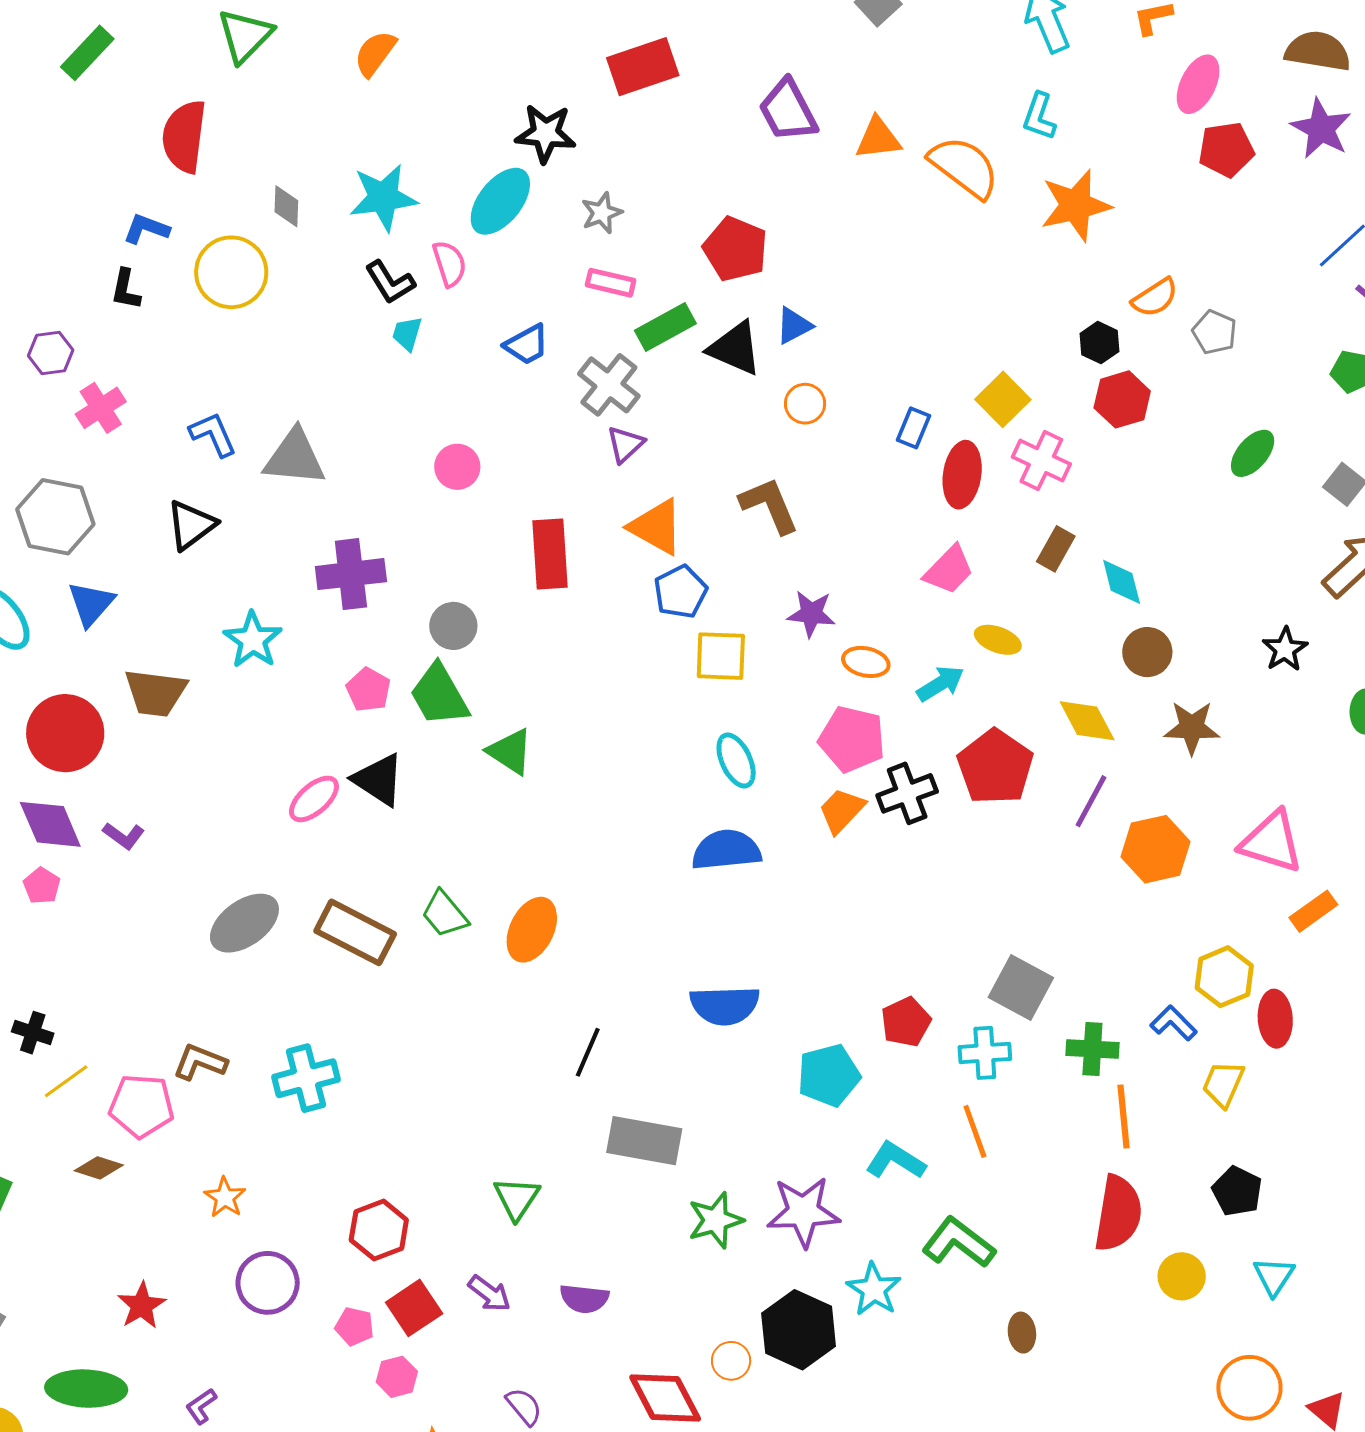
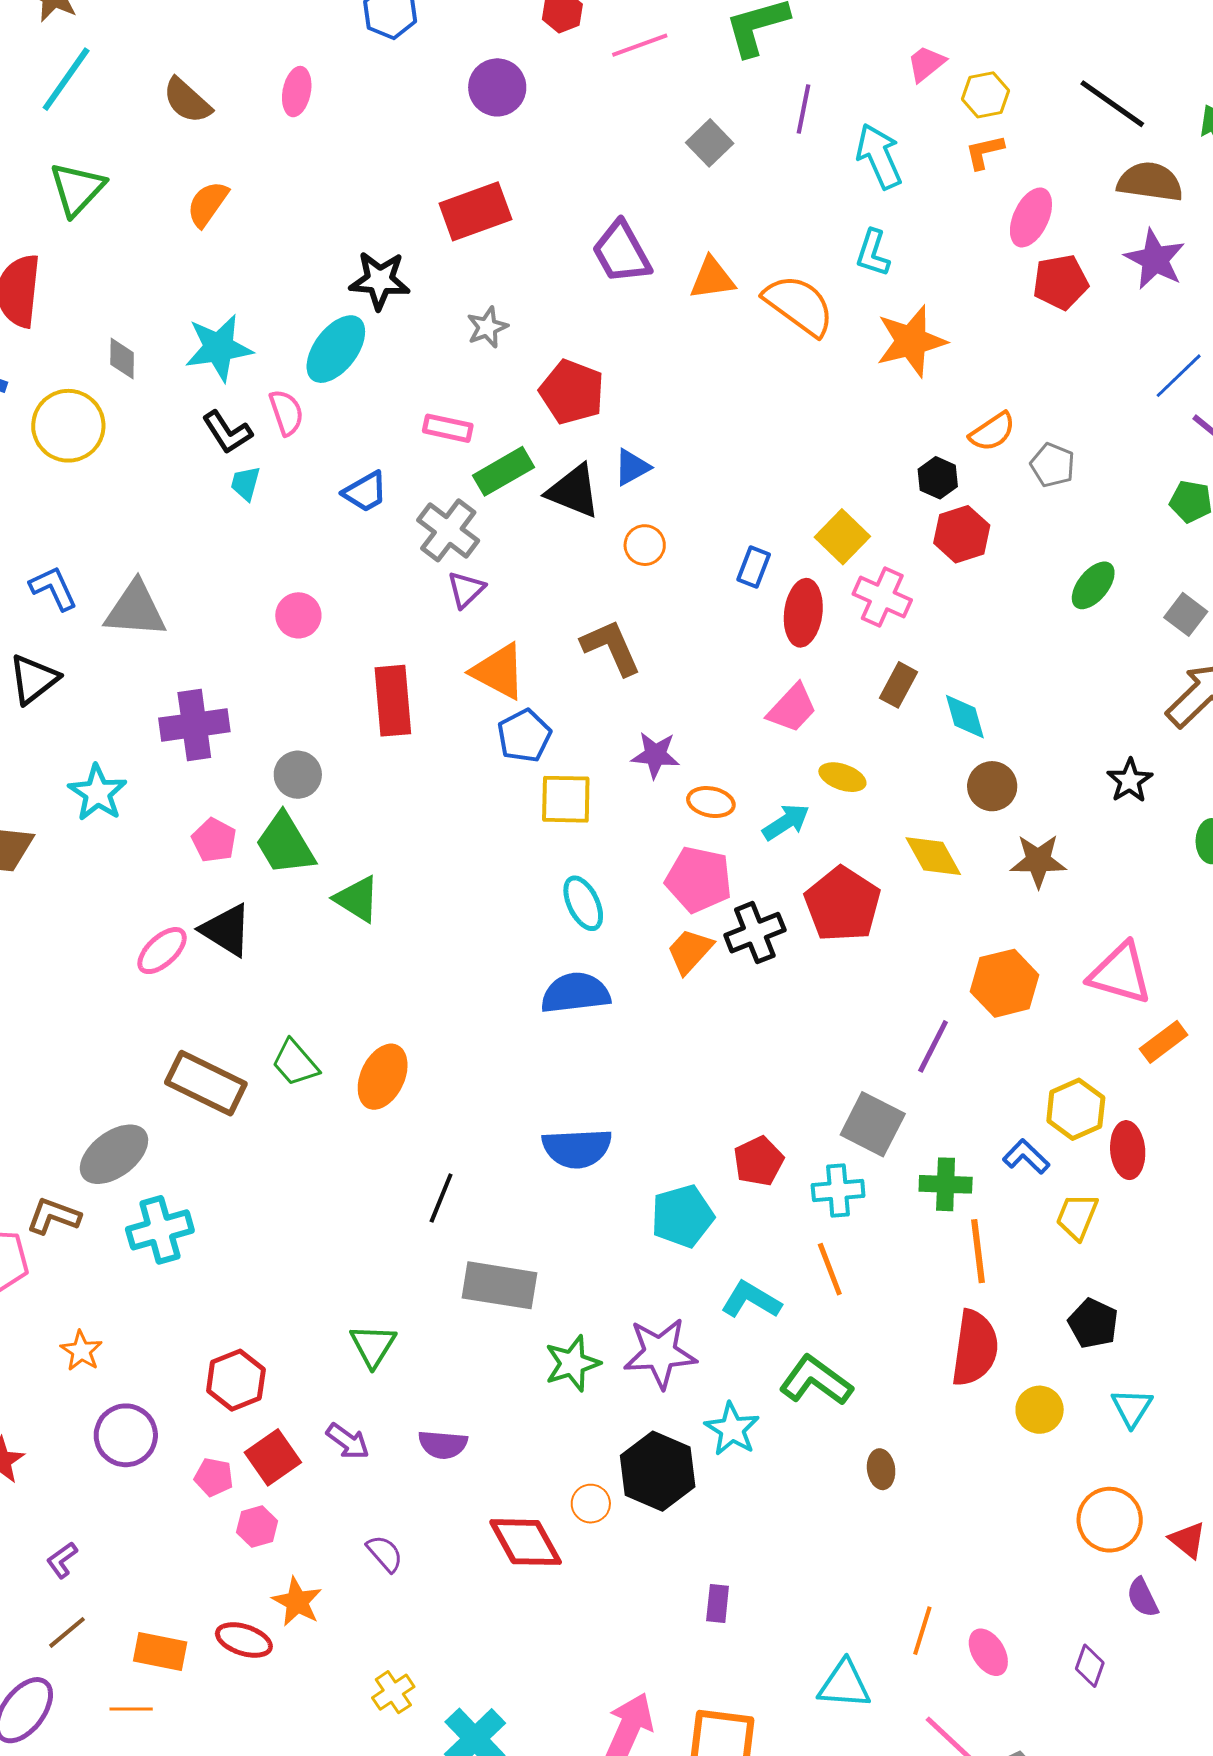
gray star: (602, 213) -> (487, 327), moved
purple line: (1091, 801) -> (933, 1046), moved
gray ellipse: (244, 923) -> (114, 1154), moved

